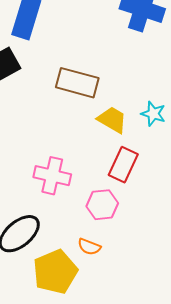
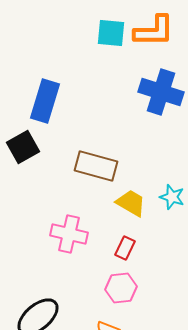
red rectangle: (123, 165) -> (125, 248), moved, size x0.7
pink cross: (52, 176) -> (69, 234), moved

